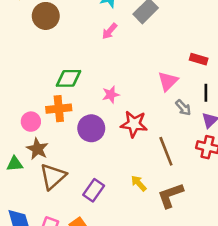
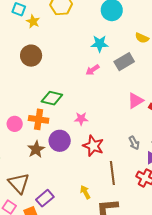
brown circle: (46, 16) -> (31, 56), moved
pink triangle: (168, 81) -> (135, 101), moved
brown star: (37, 149) -> (36, 149), moved
brown triangle: (53, 177) -> (19, 183), moved, turned -45
purple rectangle: (94, 190) -> (45, 198), moved

